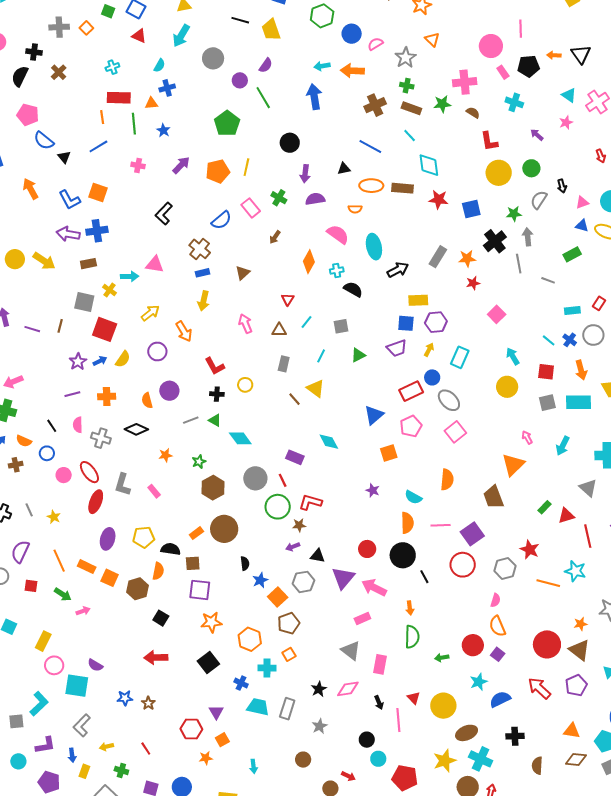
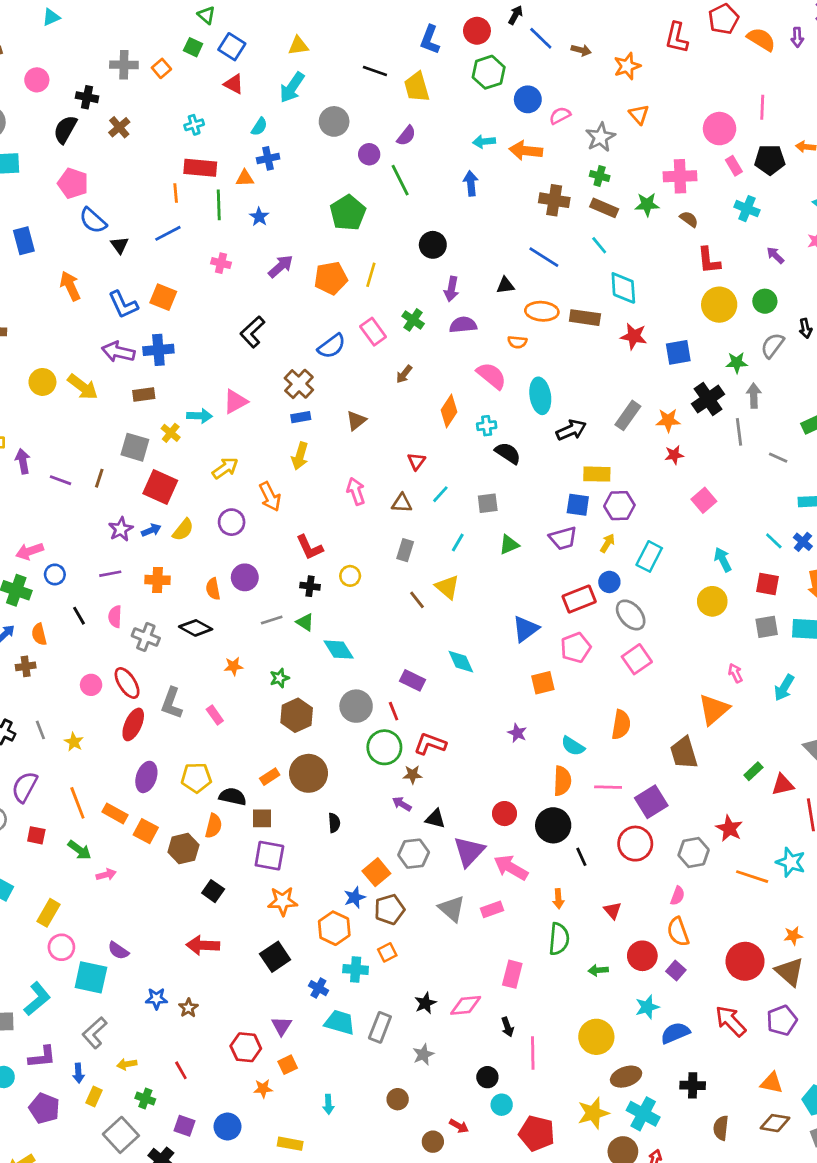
blue arrow: (314, 97) -> (471, 183), size x0.7
brown cross: (375, 105) -> (554, 200), turned 30
pink triangle: (155, 264) -> (235, 401), turned -42
orange semicircle: (24, 441) -> (39, 634), turned 49
blue circle: (47, 453) -> (55, 574), moved
purple arrow: (293, 547) -> (402, 804), turned 48
blue star: (260, 580) -> (355, 897), moved
gray triangle: (351, 651) -> (452, 909), moved
red triangle: (414, 698) -> (613, 910), moved

